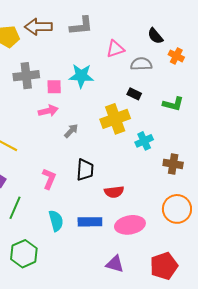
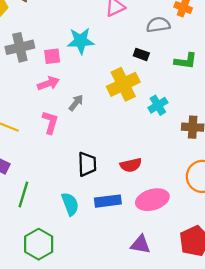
gray semicircle: (141, 64) -> (158, 25), moved
black trapezoid: (85, 170) -> (87, 164), moved
pink L-shape: (49, 179) -> (50, 122), moved

